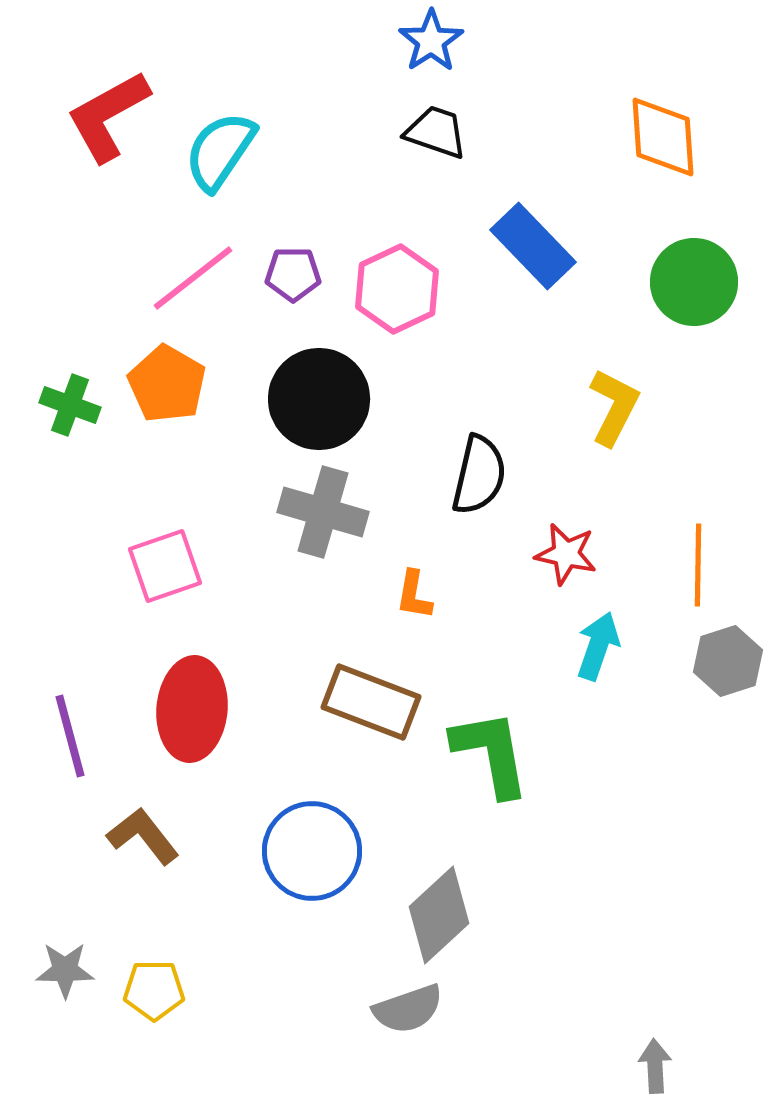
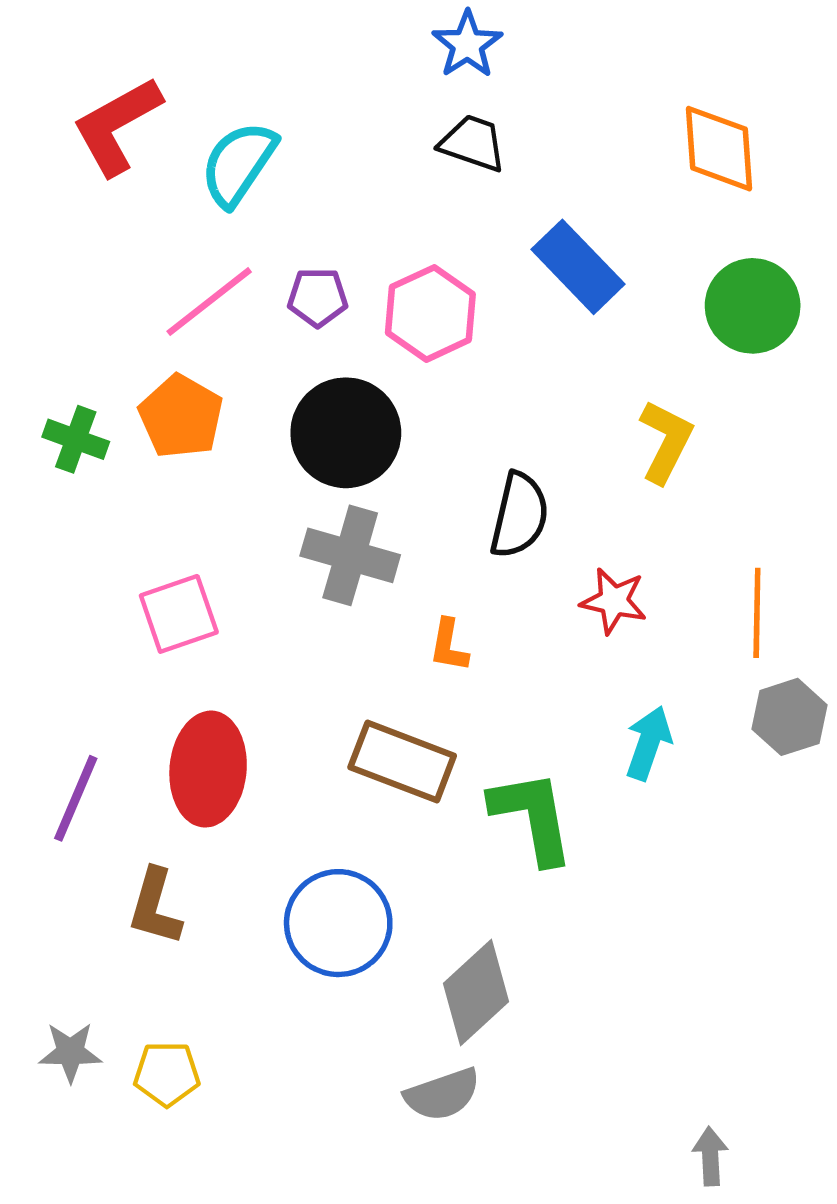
cyan arrow: (598, 646) -> (648, 743), moved
purple line: (70, 736) -> (76, 798), turned 38
brown L-shape: (143, 836) -> (155, 907), turned -126

